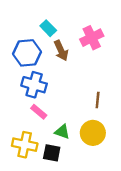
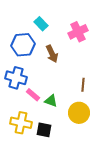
brown arrow: (61, 51) -> (52, 54), moved
blue cross: (34, 85) -> (16, 78), moved
green triangle: (62, 132) -> (51, 101), moved

